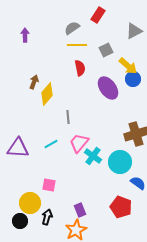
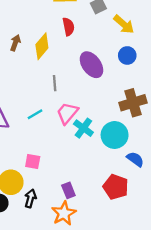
blue circle: (133, 79) -> (127, 55), moved
purple ellipse: (108, 88) -> (91, 65), moved
yellow diamond: (47, 94) -> (42, 46), moved

